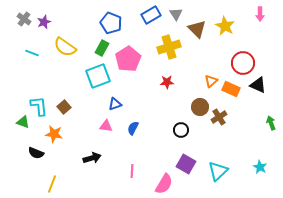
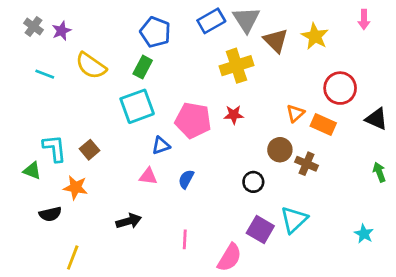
gray triangle: (176, 14) -> (246, 19), size x1.5
pink pentagon: (128, 59) -> (193, 120), moved, turned -30
black triangle: (258, 85) -> (377, 119), moved
brown cross: (219, 117) -> (307, 164), turned -35
black semicircle: (36, 153) -> (50, 214), turned -35
cyan triangle: (218, 171) -> (294, 220), moved

